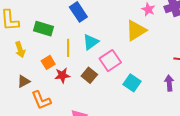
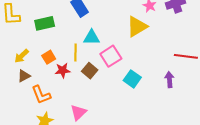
green rectangle: (44, 29) -> (45, 23), turned -30
cyan triangle: (91, 42) -> (92, 37), turned 36
yellow line: (68, 48) -> (75, 53), moved
yellow arrow: (20, 50) -> (22, 56), moved, turned 63

